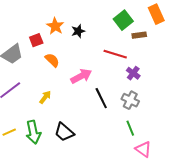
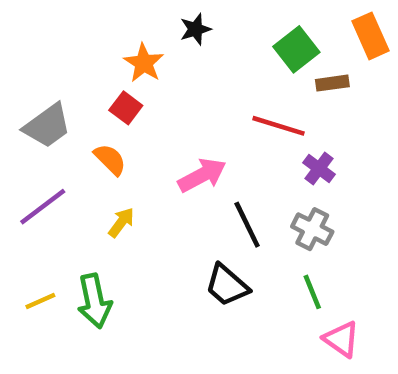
black star: (78, 31) -> (195, 29), moved
red square: (36, 40) -> (126, 108), moved, turned -32
orange semicircle: (52, 60) -> (110, 159), moved
black trapezoid: (64, 132) -> (227, 285), moved

